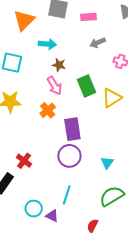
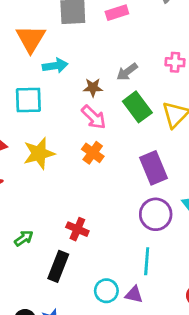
gray arrow: (98, 43) -> (127, 72), moved
cyan arrow: (47, 44) -> (55, 66), moved
purple rectangle: (72, 129) -> (153, 168), moved
purple circle: (69, 156) -> (156, 214), moved

